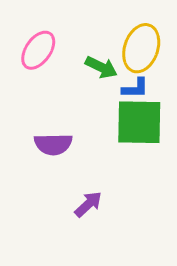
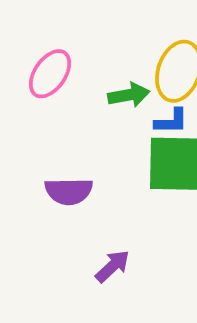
green arrow: (101, 67) -> (129, 95), turned -36

